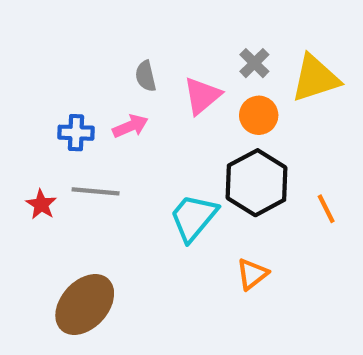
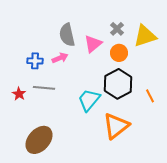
gray semicircle: (146, 76) -> (67, 35), size x1.6
orange triangle: (252, 274) -> (116, 126), size x1.8

